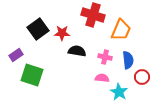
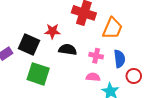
black square: (38, 29) -> (29, 44), moved, turned -30
green square: (32, 75) -> (38, 74), moved

